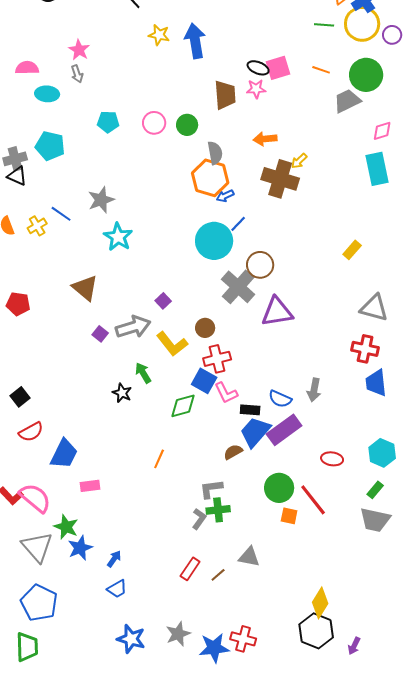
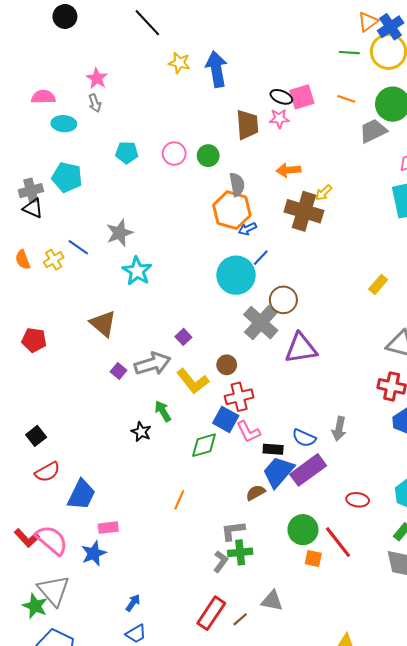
green star: (66, 527) -> (35, 606), moved
blue star: (80, 548) -> (94, 553), moved
red rectangle: (190, 569) -> (211, 613), size x1.4

